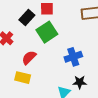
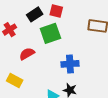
yellow rectangle: (23, 78) -> (15, 81), moved

